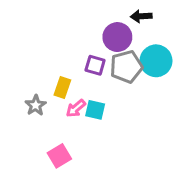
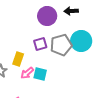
purple circle: (117, 37) -> (47, 16), moved
purple square: (95, 65) -> (40, 44), turned -32

